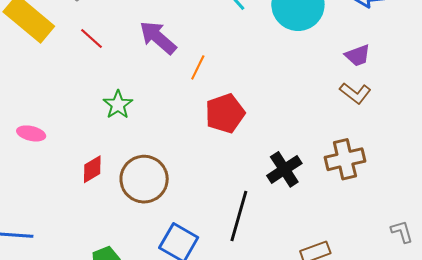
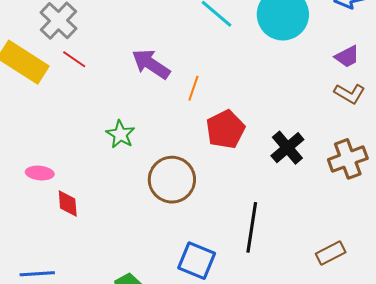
red line: (91, 38) -> (74, 59), moved
red diamond: (92, 169) -> (68, 204), moved, turned -56
black cross: (284, 169) -> (287, 148), moved
brown circle: (144, 179) -> (172, 180), moved

